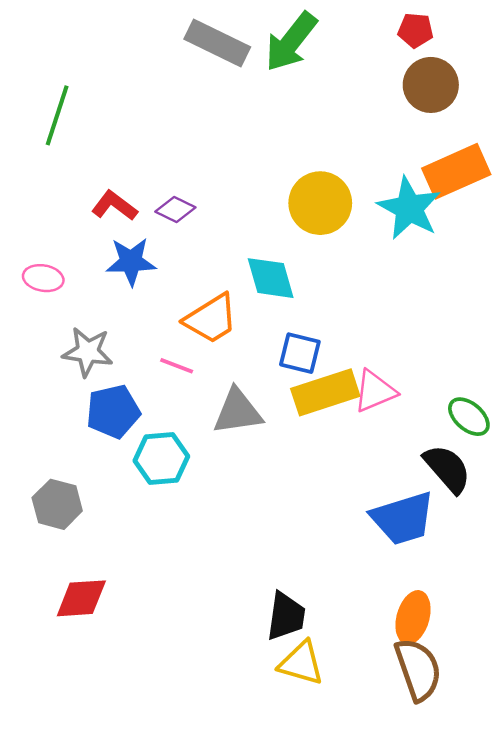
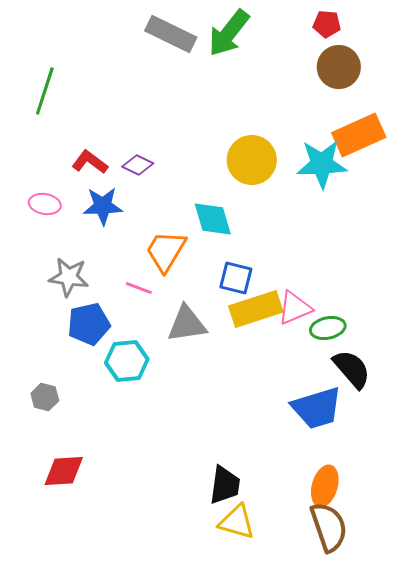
cyan star: (409, 208) -> (322, 164), turned -30
pink ellipse: (43, 278) -> (45, 204), moved
orange trapezoid: (211, 319) -> (166, 251), turned 153
green ellipse: (469, 417) -> (328, 328), moved, turned -52
gray hexagon: (57, 504) -> (45, 397), size x0.7

